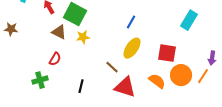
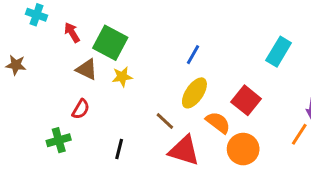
red square: (167, 53) -> (246, 100), turned 30
orange circle: (181, 75) -> (243, 149), moved
orange semicircle: (157, 81) -> (218, 122), moved

